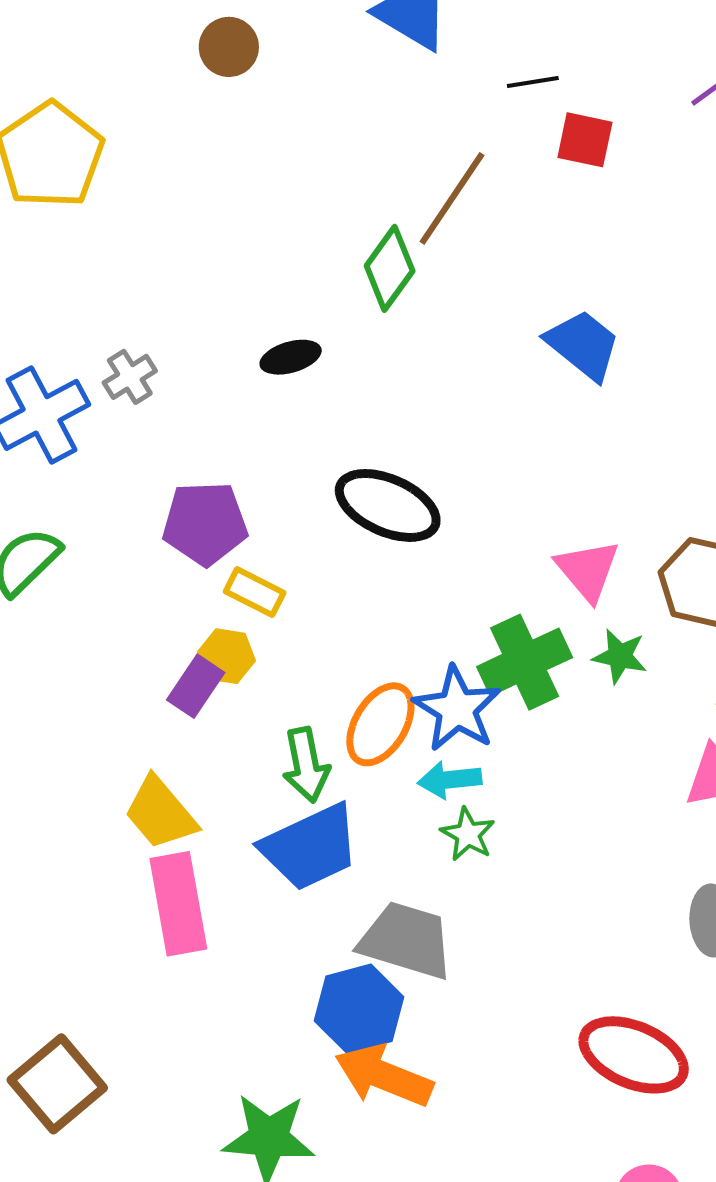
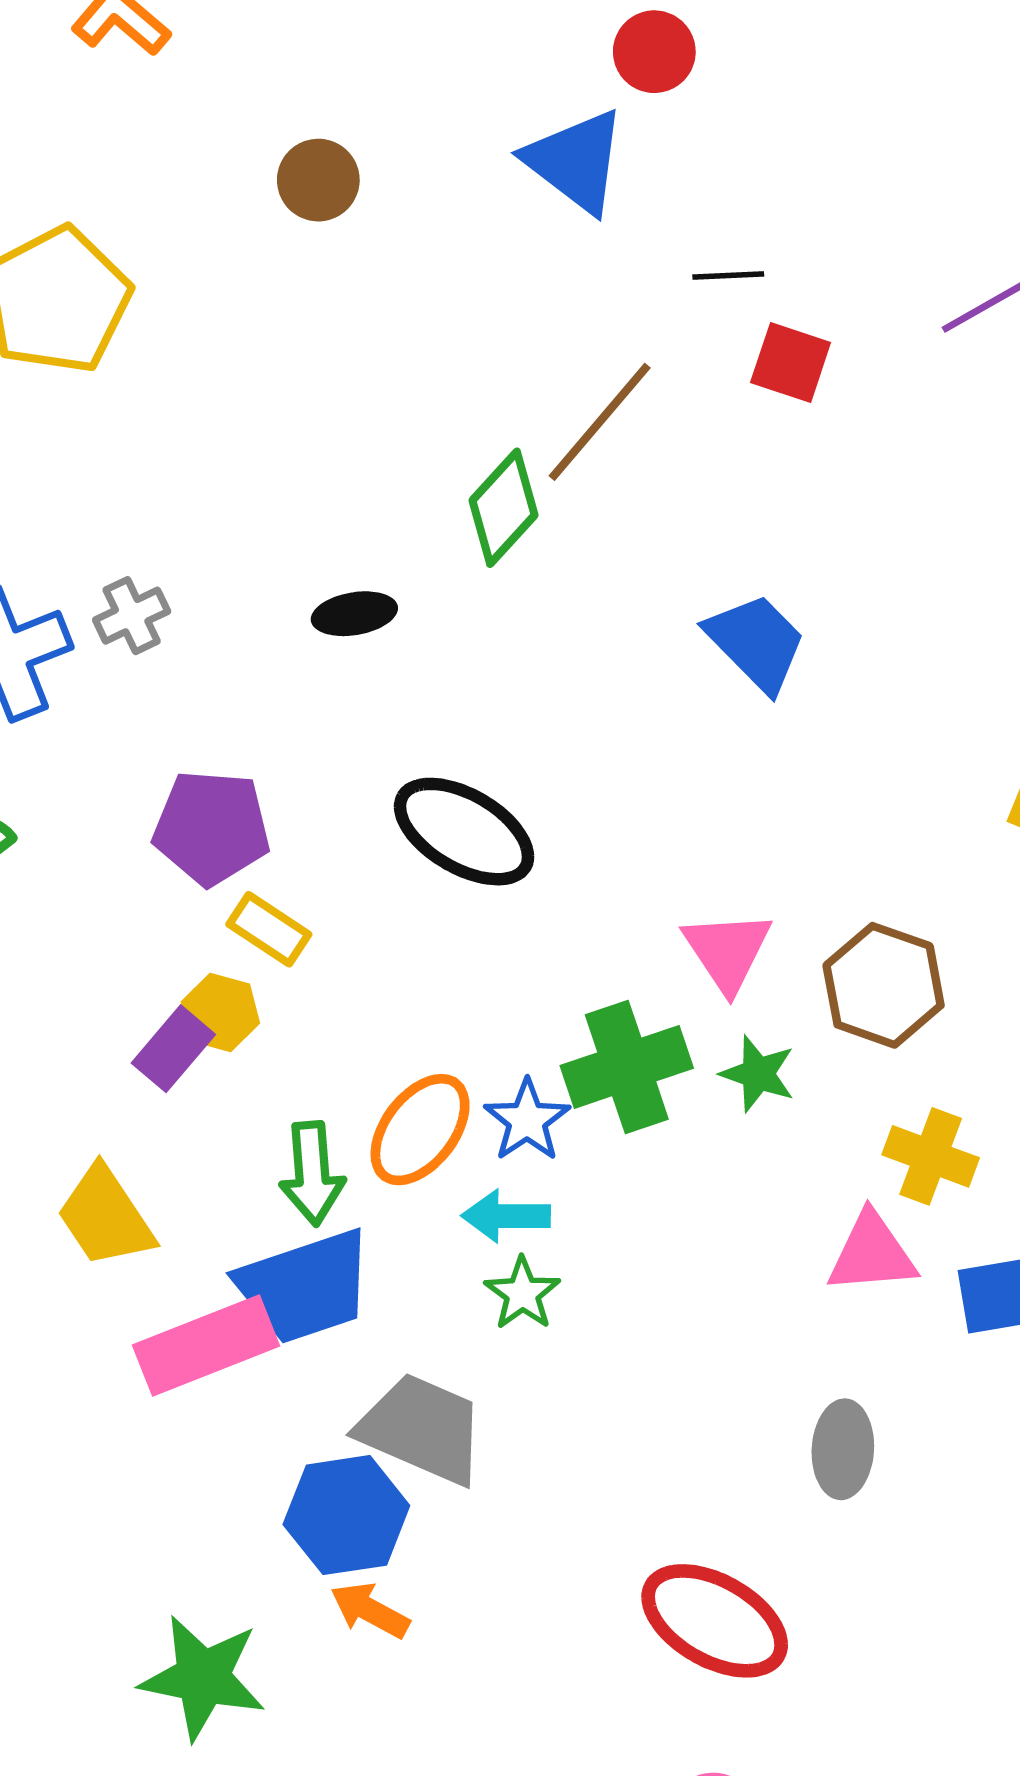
blue star: (457, 709) -> (527, 1120), size x0.7
pink rectangle: (178, 904) -> (206, 1346), moved, turned 72
orange arrow: (384, 1076) -> (370, 1610), size x0.6

